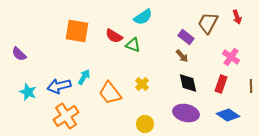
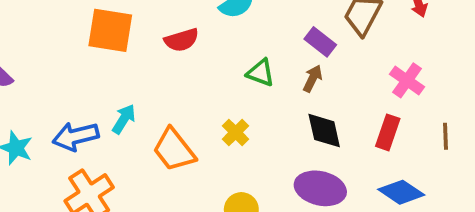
red semicircle: (114, 36) -> (182, 40), turned -48
green triangle: (133, 45) -> (261, 73), moved
brown arrow: (182, 56) -> (313, 79), turned -112

